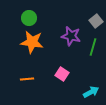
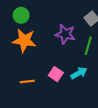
orange line: (27, 79) -> (27, 81), moved
cyan arrow: (91, 92) -> (79, 73), moved

